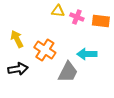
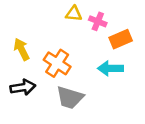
orange rectangle: (101, 21) -> (121, 39), moved, turned -30
gray trapezoid: (68, 72) -> (70, 98), moved, turned 80

